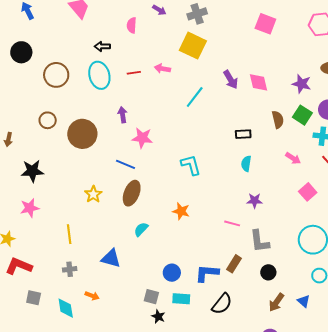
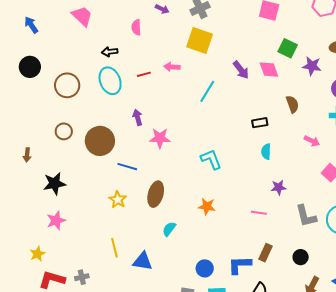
green square: (302, 115) -> (288, 48), moved
blue line: (126, 164) -> (127, 167), moved
yellow line: (69, 234) -> (114, 248), moved
gray L-shape: (259, 241) -> (306, 216), moved
gray cross: (70, 269) -> (82, 277), moved

